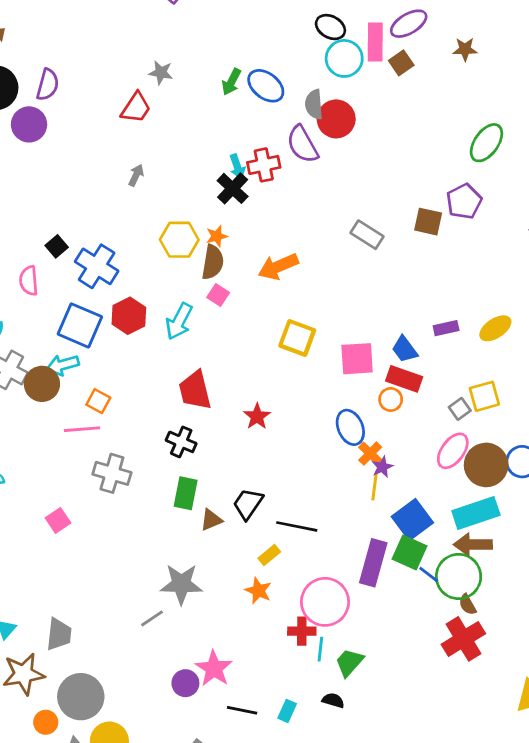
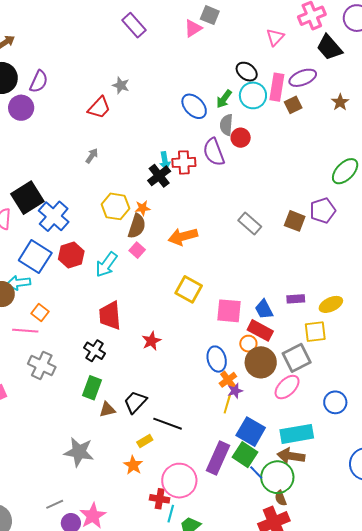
brown star: (465, 49) -> (340, 102), turned 30
green arrow: (231, 82) -> (224, 99), moved
red circle: (336, 119) -> (241, 138), size x0.7
black square: (57, 246) -> (27, 198), size x2.0
yellow square: (484, 396) -> (315, 332), moved
gray square: (460, 409) -> (297, 358), size x1.8
brown circle: (486, 465) -> (261, 362), moved
blue square: (412, 520) -> (251, 432), turned -32
gray line: (152, 618) -> (55, 504), moved

